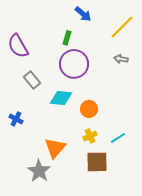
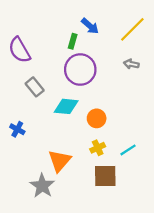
blue arrow: (83, 14) -> (90, 26), moved

